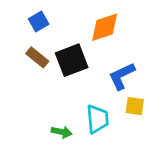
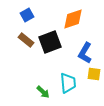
blue L-shape: (122, 76) -> (85, 53), turned -35
green arrow: (62, 132) -> (43, 92), turned 32

